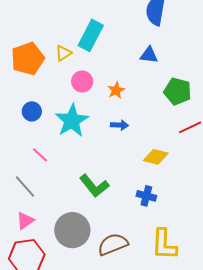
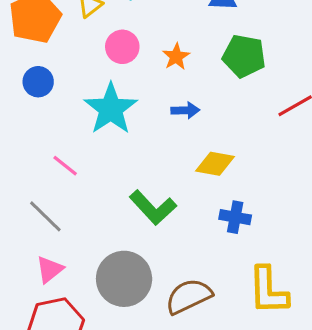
green pentagon: (178, 91) -> (244, 56), moved
blue circle: (32, 111) -> (38, 82), moved
yellow diamond: (156, 157) -> (215, 164), moved

